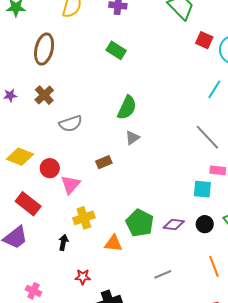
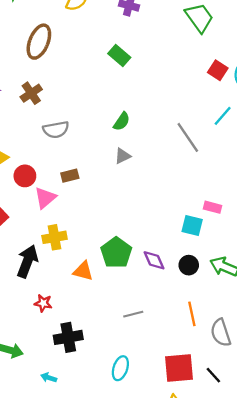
red square: (204, 40) -> (218, 70), moved
green semicircle: (127, 108) -> (122, 121), size x0.7
gray line: (207, 137) -> (188, 137), moved
brown rectangle: (104, 162) -> (70, 176), moved
purple diamond: (174, 225) -> (154, 260), turned 50
black arrow: (63, 242) -> (27, 261), size x1.8

